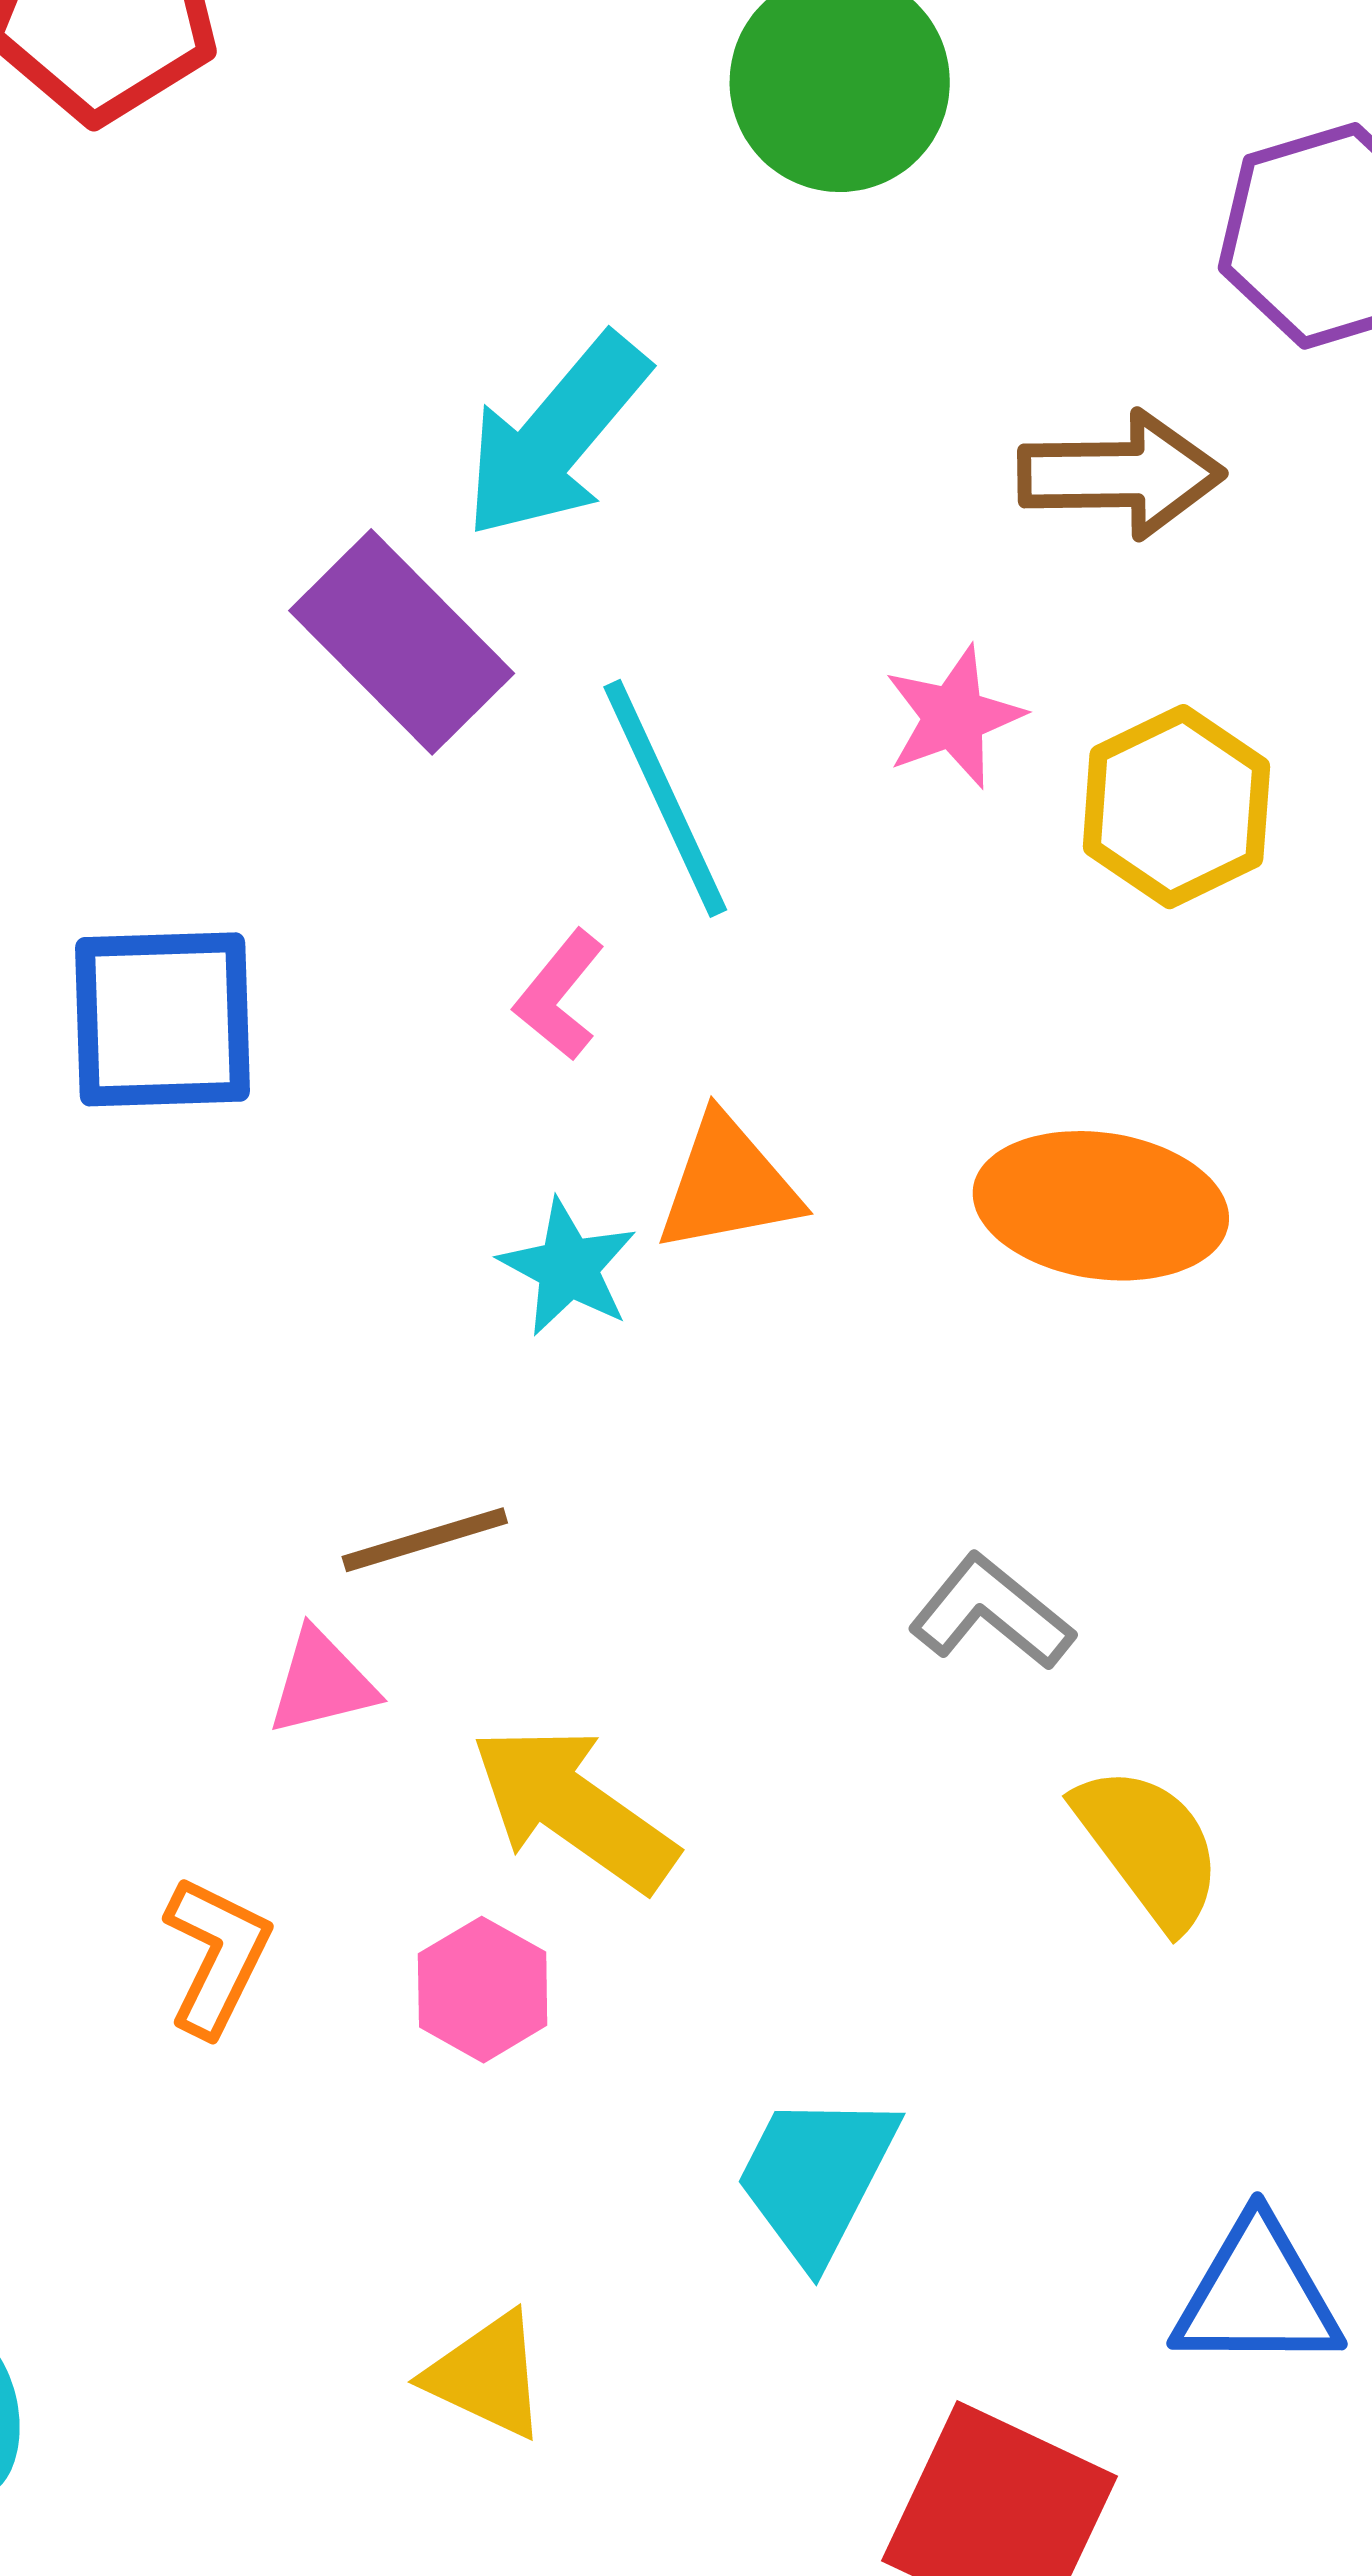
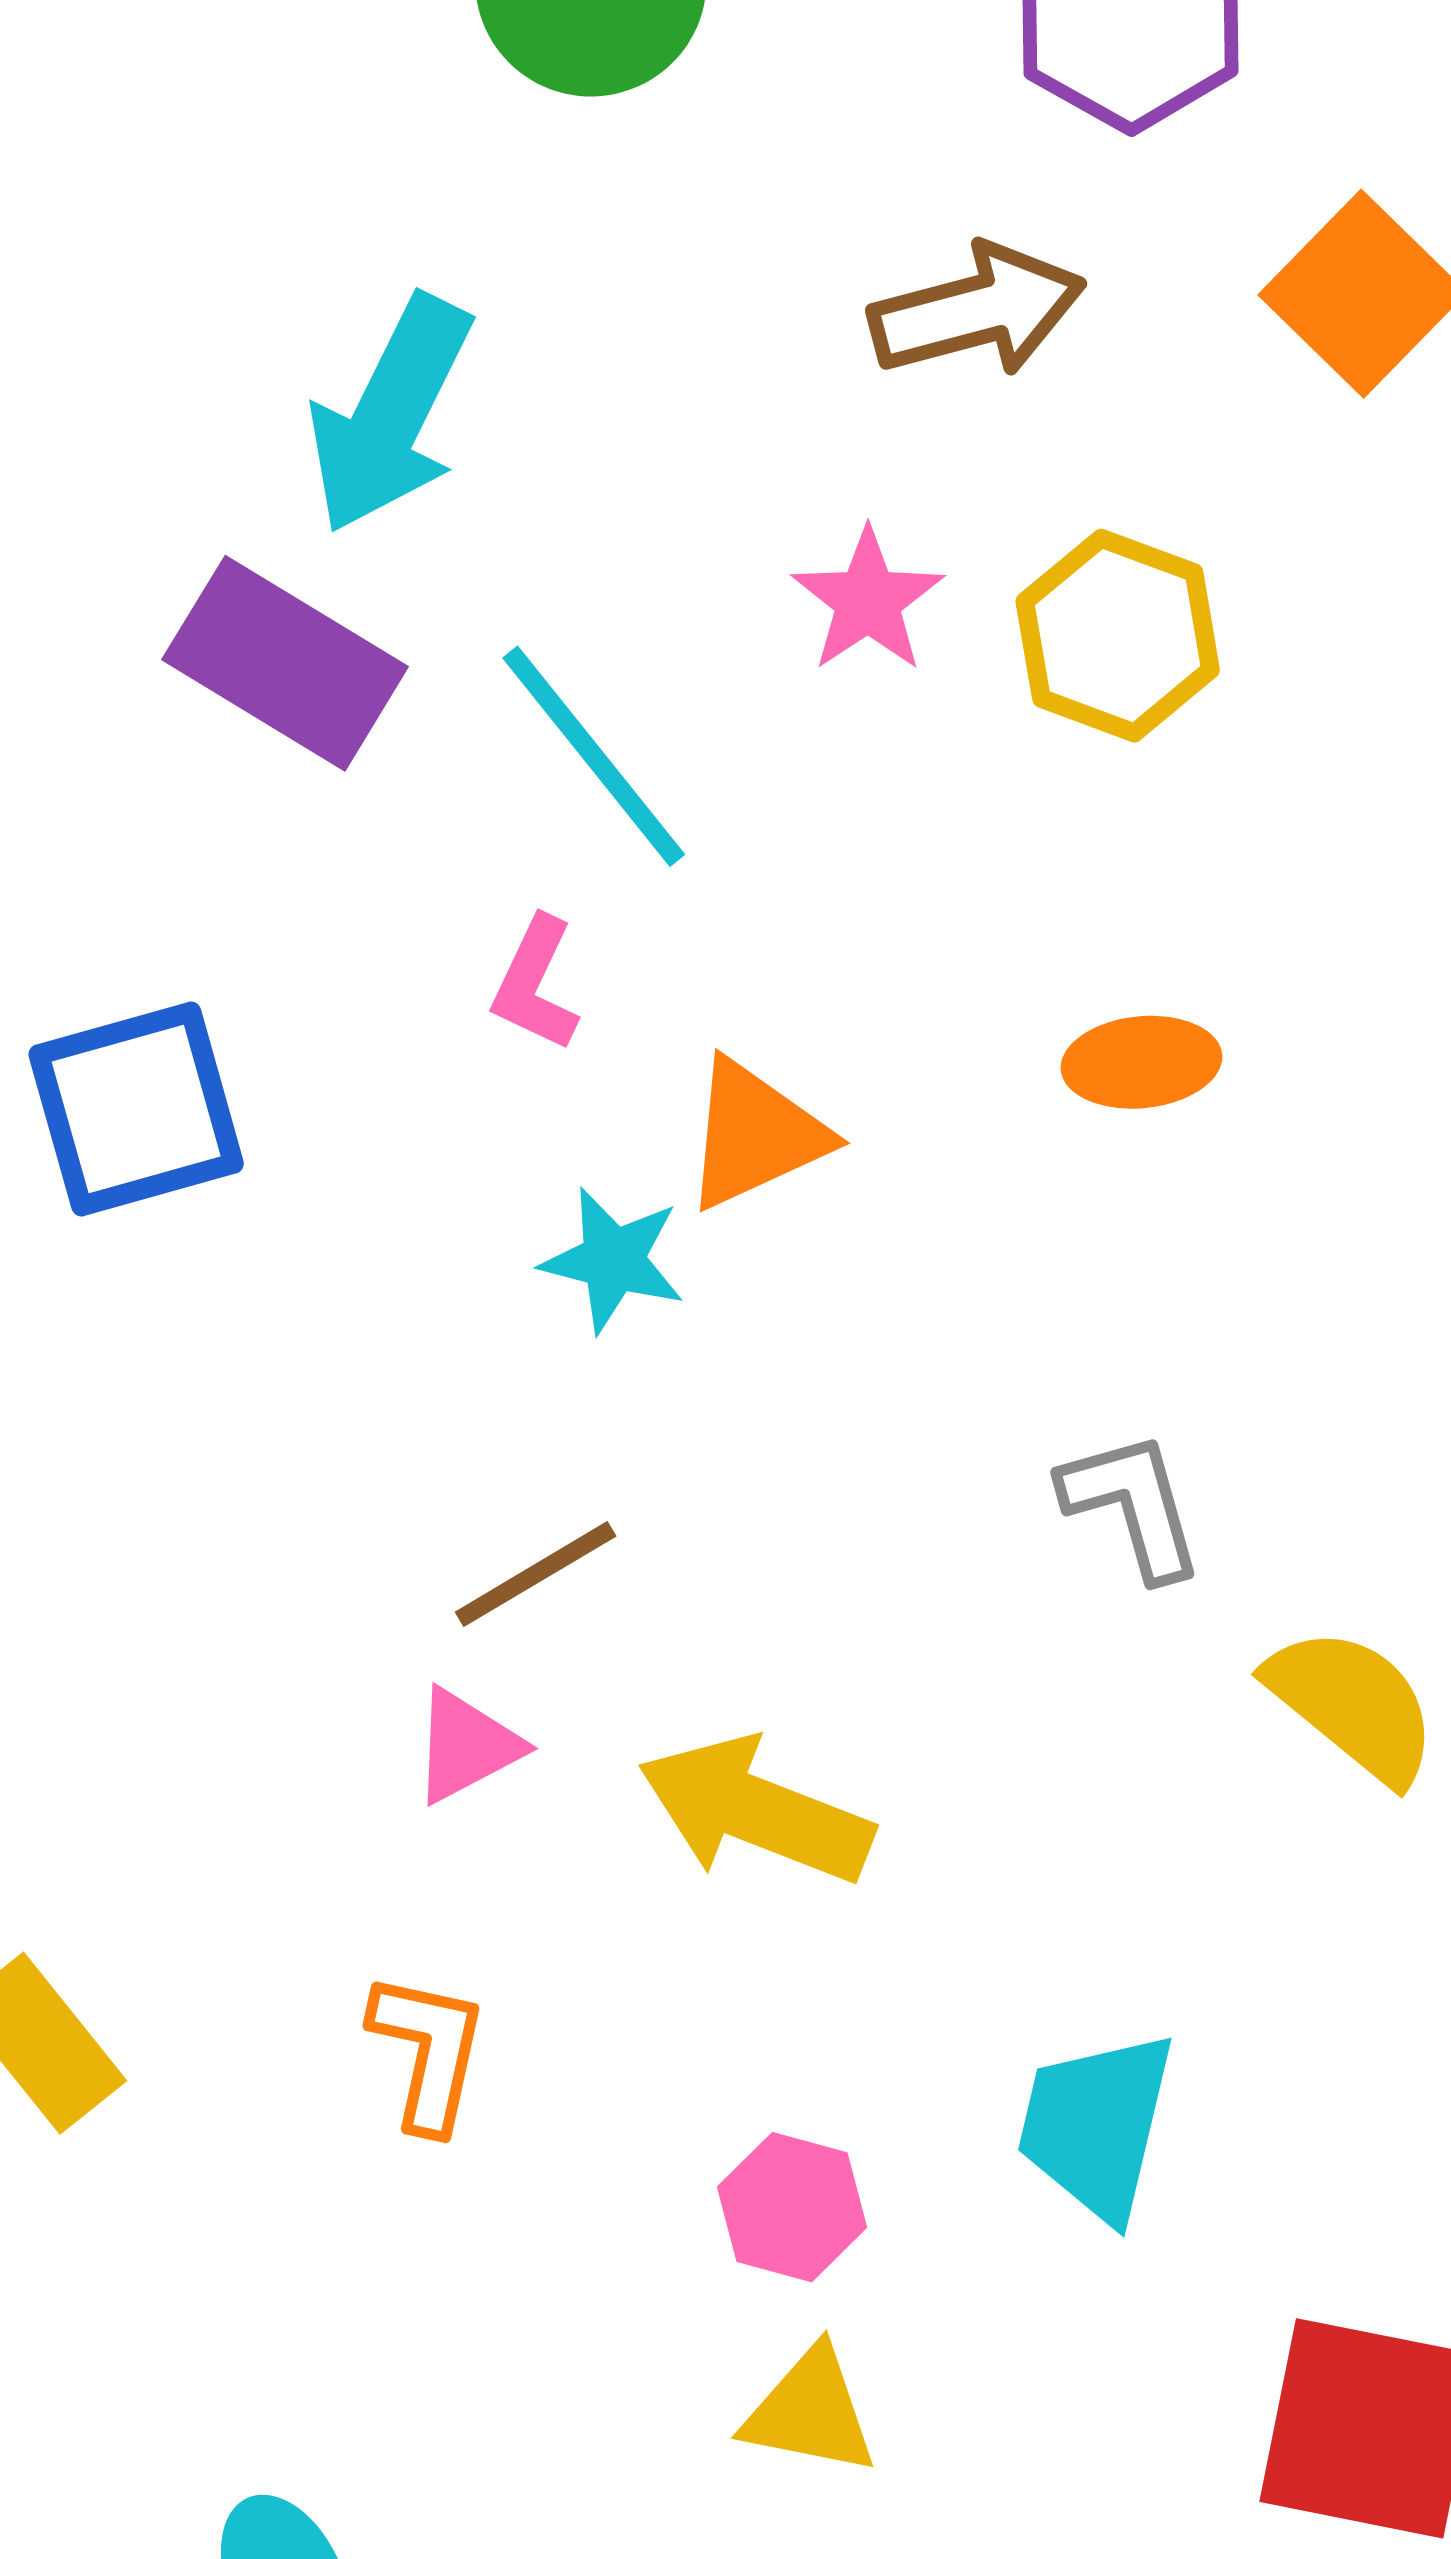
orange ellipse: (1101, 1206) -> (1141, 1062), size x0.6
gray L-shape: (991, 1612) -> (1132, 1505), turned 49
pink hexagon: (483, 1990) -> (792, 2207), moved

